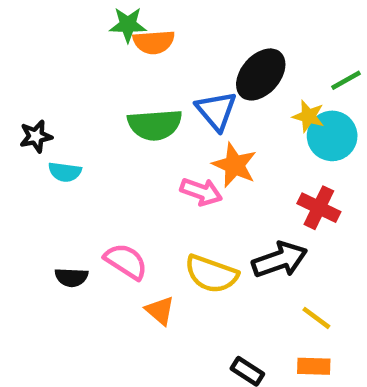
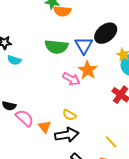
black arrow: (280, 260) -> (67, 135), moved
pink semicircle: (126, 261) -> (25, 118), moved
yellow semicircle: (211, 274) -> (69, 115), size x0.6

